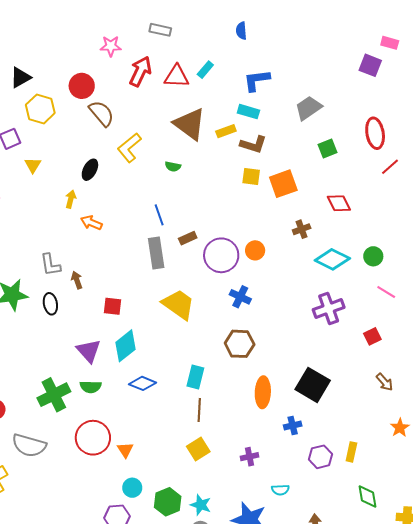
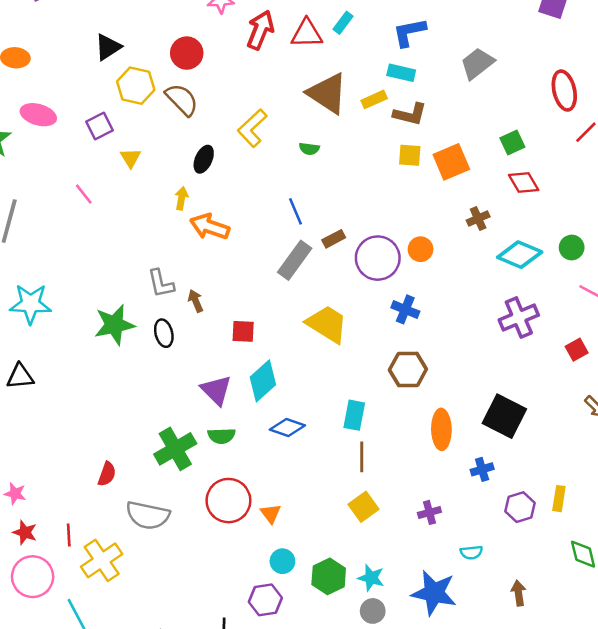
brown semicircle: (101, 113) -> (182, 100), moved
green square: (327, 148) -> (512, 142), moved
orange arrow: (91, 223) -> (210, 227), size x1.4
gray rectangle: (156, 253) -> (295, 260), turned 48

